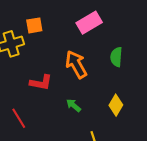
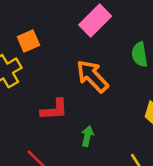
green arrow: (74, 105) -> (87, 136), moved, turned 77

